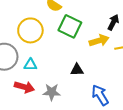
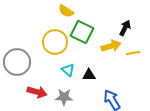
yellow circle: (30, 30) -> (55, 42), moved
cyan triangle: (30, 65) -> (68, 70), moved, turned 40

